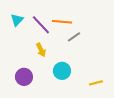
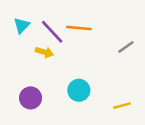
gray line: (74, 37) -> (126, 47), moved
yellow arrow: (41, 50) -> (45, 52), moved, turned -48

